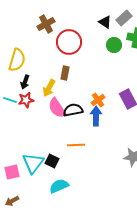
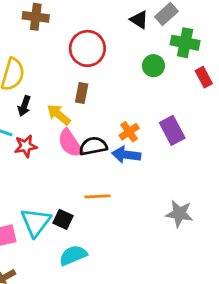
brown cross: (46, 24) -> (36, 17), moved, turned 36
green circle: (114, 45) -> (153, 66), moved
yellow arrow: (49, 88) -> (59, 115), turned 102
red star: (26, 100) -> (26, 146), moved
blue arrow: (96, 116) -> (126, 155), turned -84

